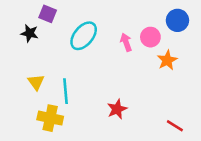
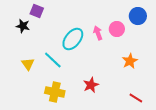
cyan ellipse: (84, 36) -> (73, 39), moved
orange star: (167, 60) -> (130, 61), moved
cyan line: (66, 91) -> (53, 60), moved, turned -42
yellow cross: (50, 118) -> (55, 92), moved

